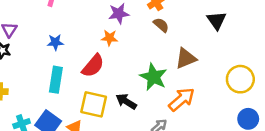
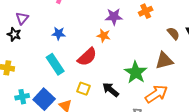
brown semicircle: (161, 25) -> (173, 33), moved
cyan rectangle: (56, 80) -> (55, 64), turned -50
yellow square: (94, 104) -> (84, 89), size x0.6

